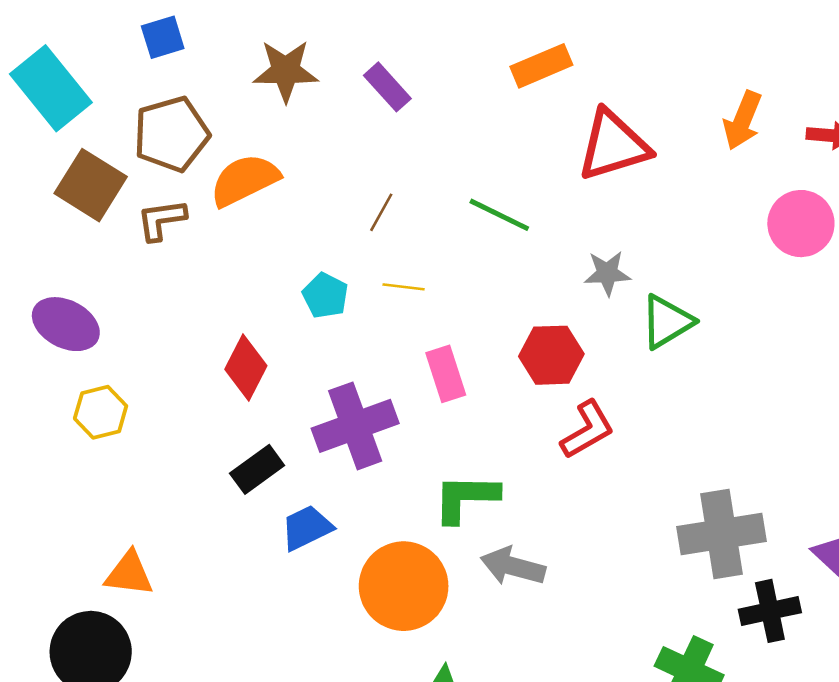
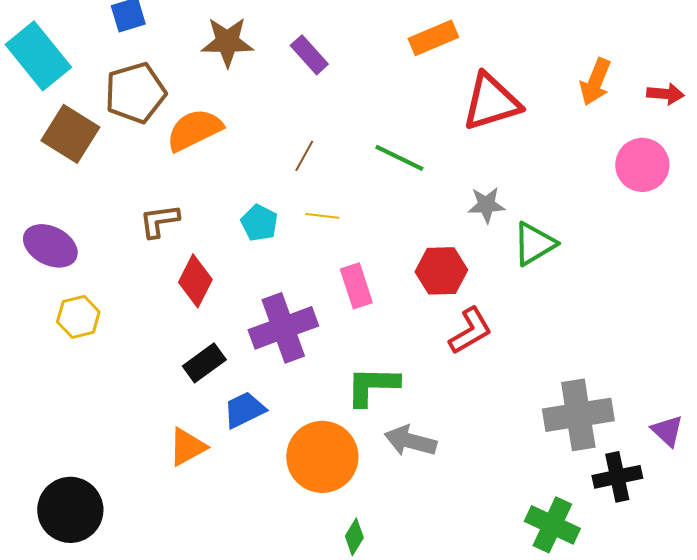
brown L-shape: (161, 220) -> (159, 221), moved
orange triangle: (129, 574) -> (187, 447), moved, turned -36

